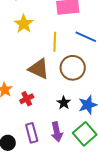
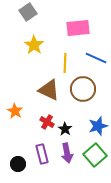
red cross: (27, 99) -> (47, 122), moved, turned -32
black star: (64, 103) -> (65, 129), moved

